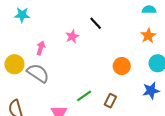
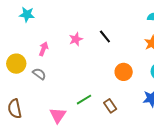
black line: (96, 23) -> (105, 37), moved
gray semicircle: (38, 73) -> (39, 74), size x0.6
brown rectangle: (110, 101) -> (110, 106), turned -64

